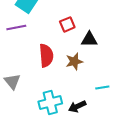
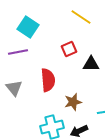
brown star: (74, 61) -> (73, 102), moved
gray triangle: (12, 81) -> (14, 88), moved

